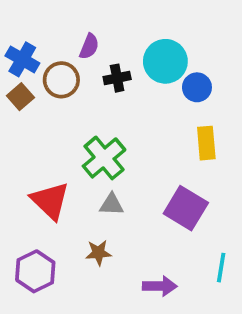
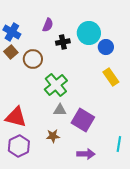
brown circle: (61, 80) -> (33, 59), moved
yellow rectangle: (206, 143) -> (111, 77), turned -30
red triangle: (50, 201) -> (16, 117), moved, turned -30
purple square: (186, 208) -> (83, 120), moved

